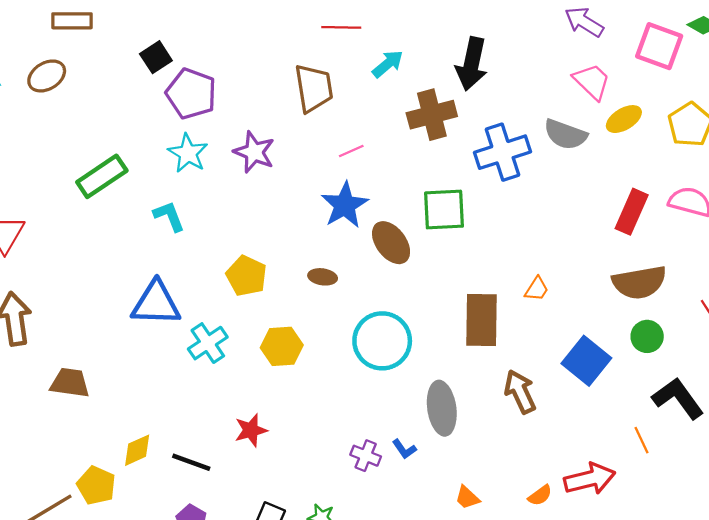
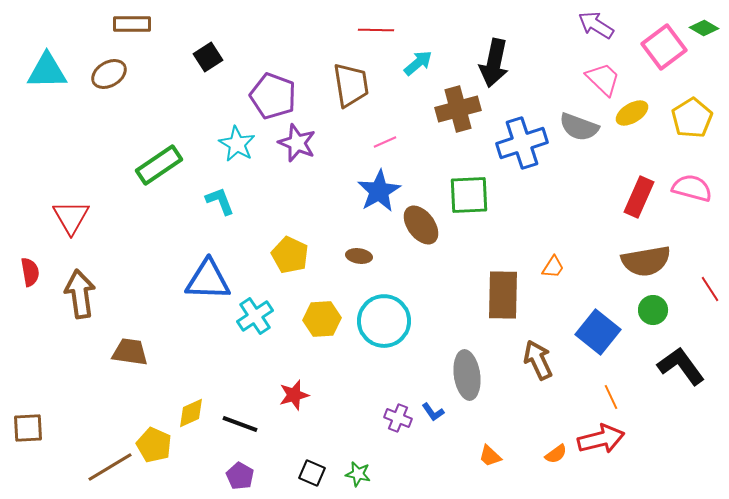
pink square: (659, 46) -> (664, 47), turned 33
purple pentagon: (191, 94) -> (273, 96), moved
cyan circle: (382, 341) -> (384, 321), moved
orange line: (642, 440) -> (611, 397), moved

